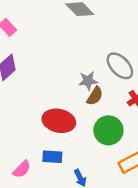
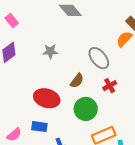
gray star: (88, 81) -> (50, 51), moved

